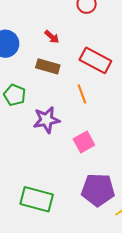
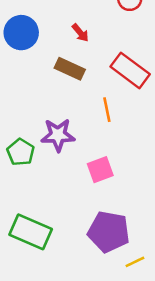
green pentagon: (15, 95) -> (21, 152), moved

